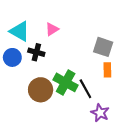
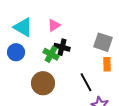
black cross: (36, 52) -> (62, 47), moved
green cross: (66, 82) -> (51, 54), moved, size x0.7

